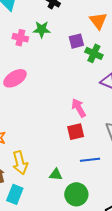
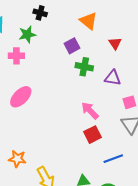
green star: (42, 29) -> (27, 34), moved
green cross: (94, 53) -> (84, 67), moved

